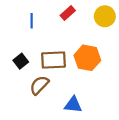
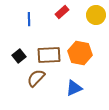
blue triangle: (73, 105) -> (74, 88), moved, turned -30

